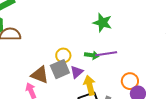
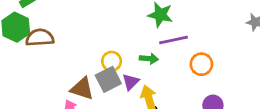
purple line: (106, 54) -> (173, 40), moved
orange circle: (130, 81) -> (201, 64), moved

